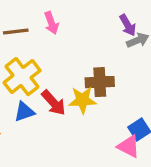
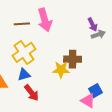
pink arrow: (51, 23) -> (45, 20), size x1.6
red arrow: (54, 103) -> (32, 93), moved

